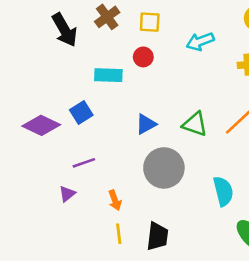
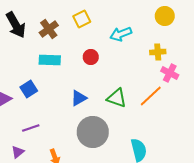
brown cross: (107, 17) -> (49, 29), moved
yellow square: (150, 22) -> (82, 19), turned -30
red circle: (143, 57) -> (91, 57), moved

